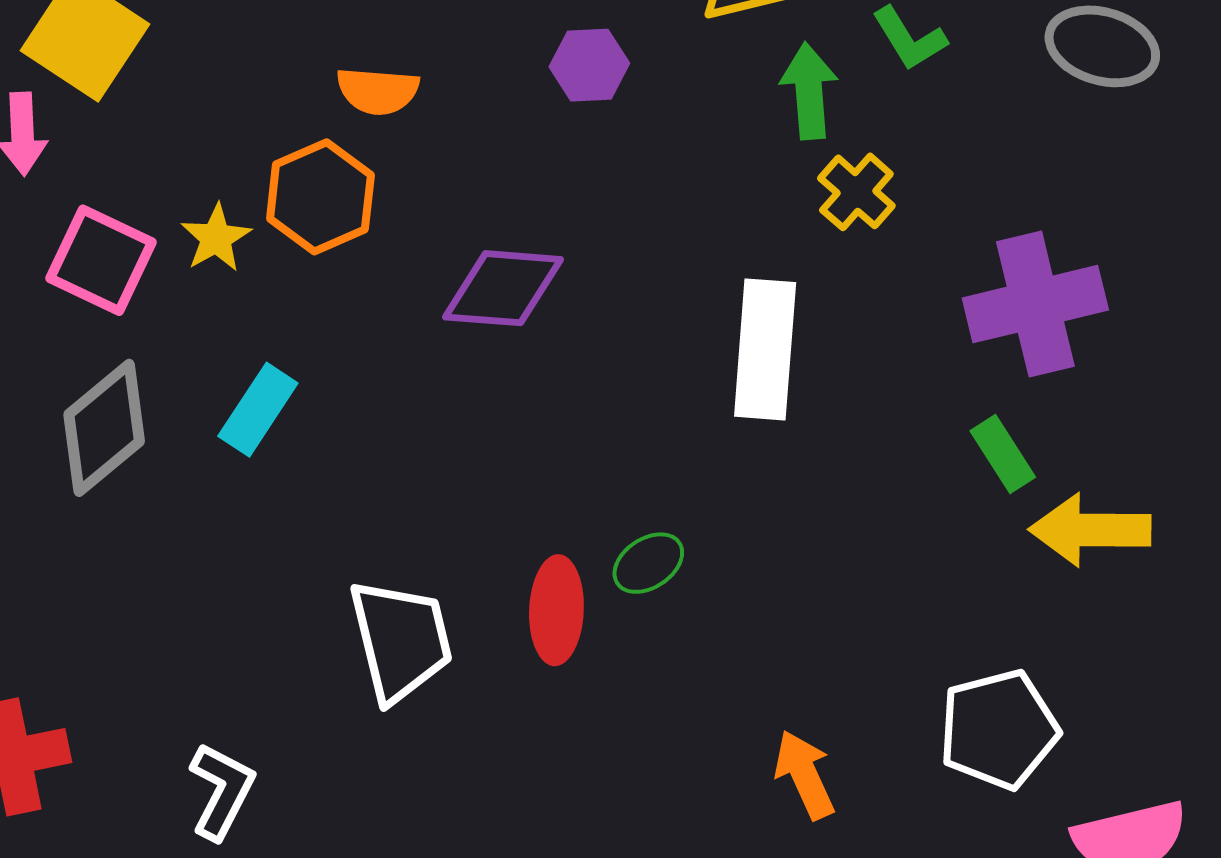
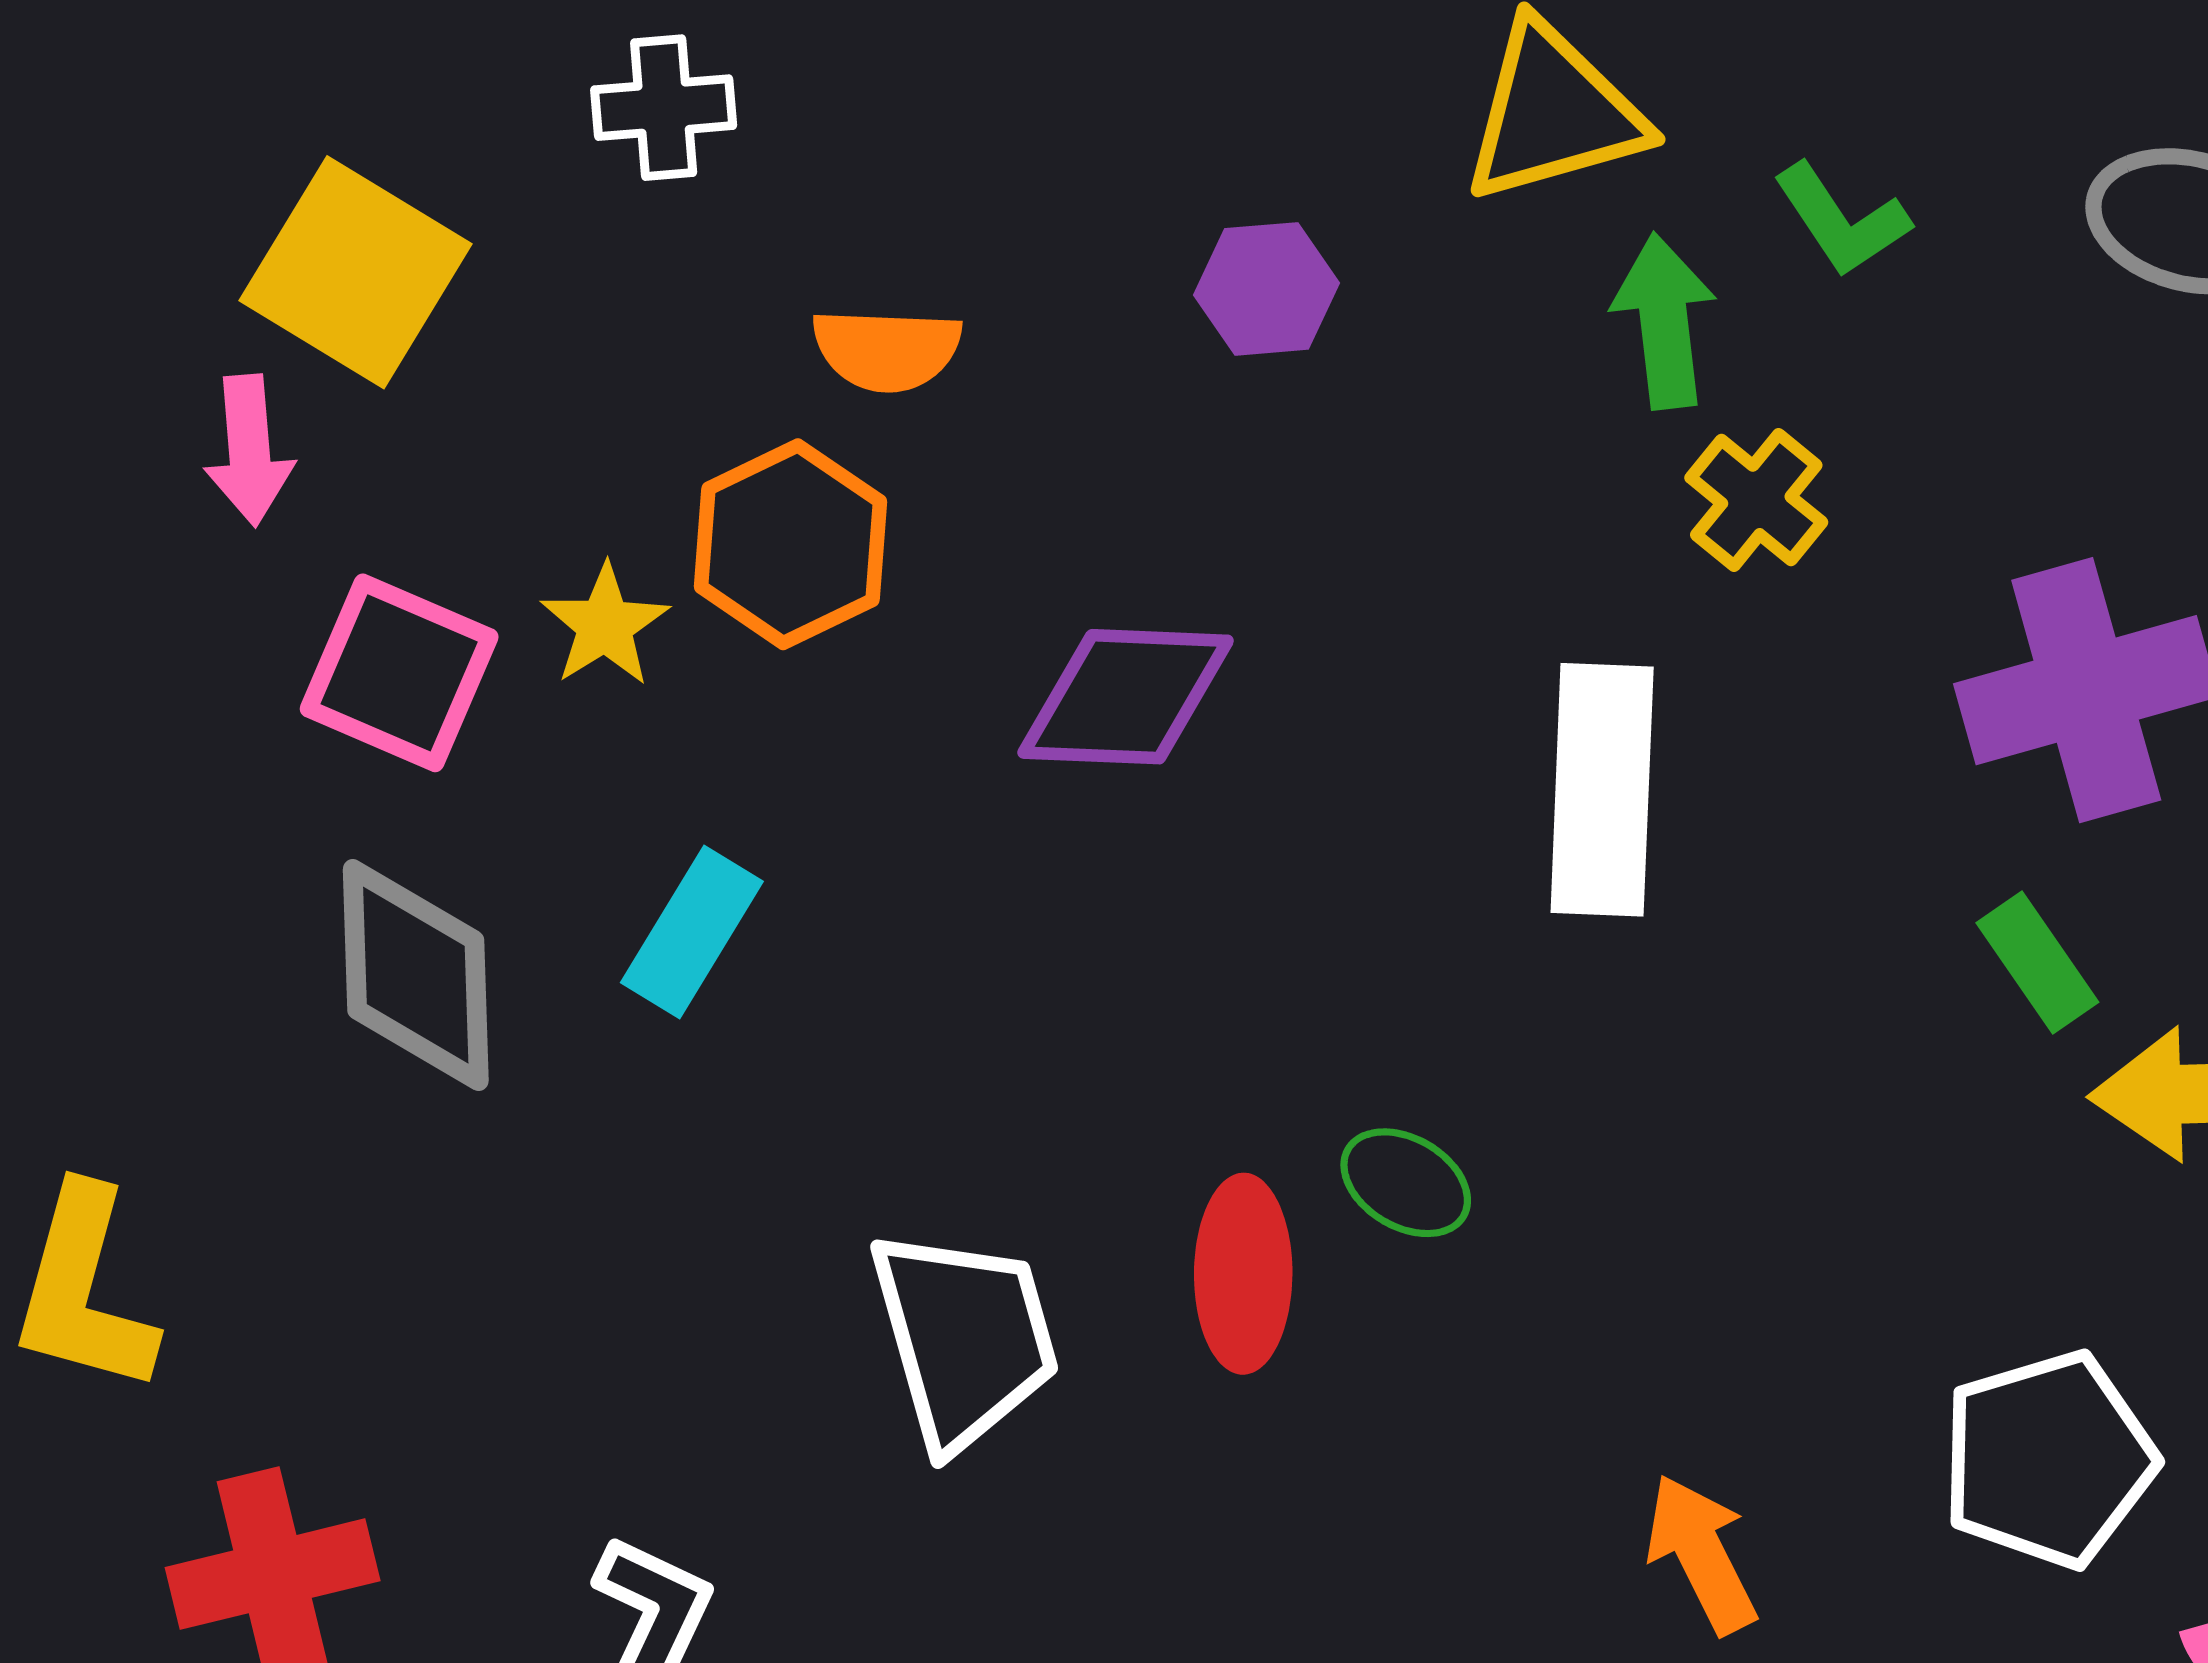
gray diamond: (104, 428) -> (416, 975), turned -50
green ellipse: (648, 563) -> (1406, 1183), turned 66

